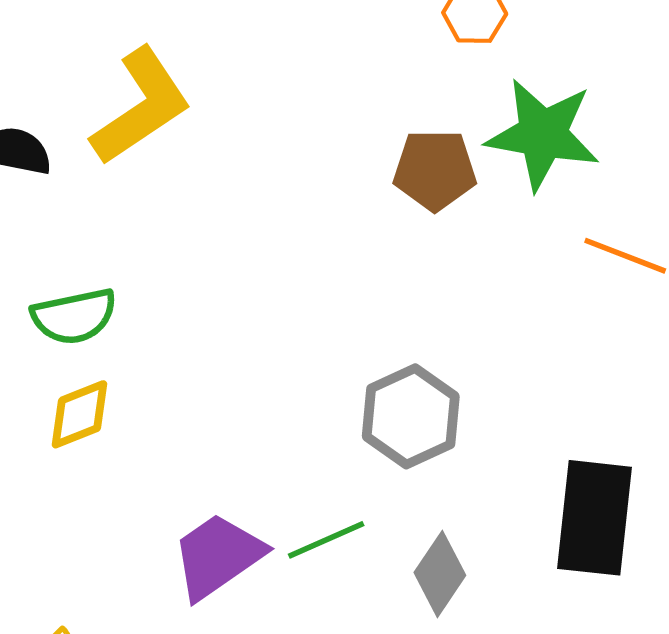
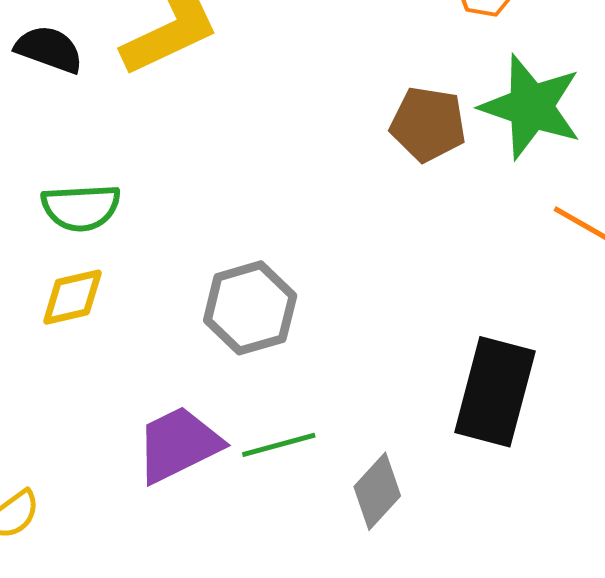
gray hexagon: (411, 416) -> (250, 308), moved
black rectangle: (594, 518) -> (495, 392), moved

